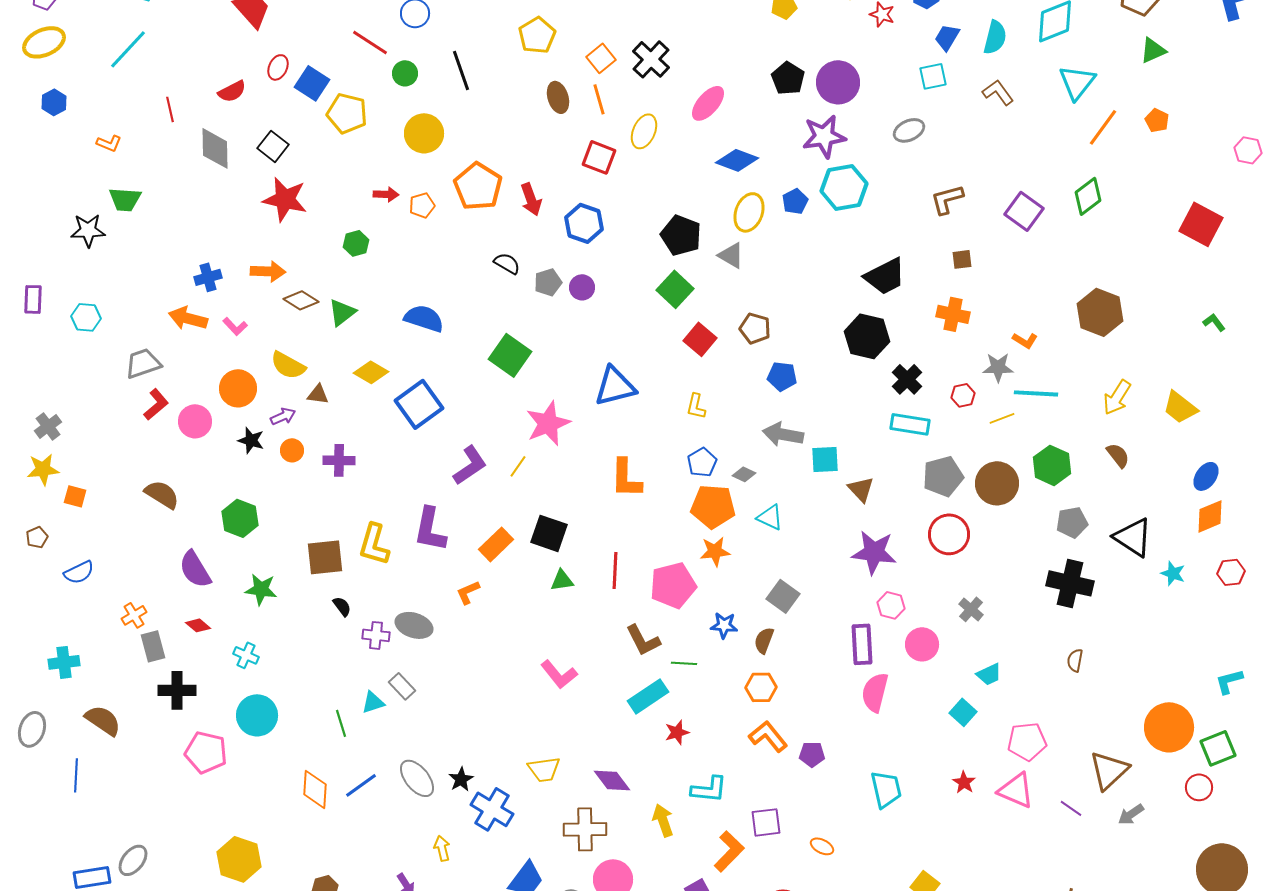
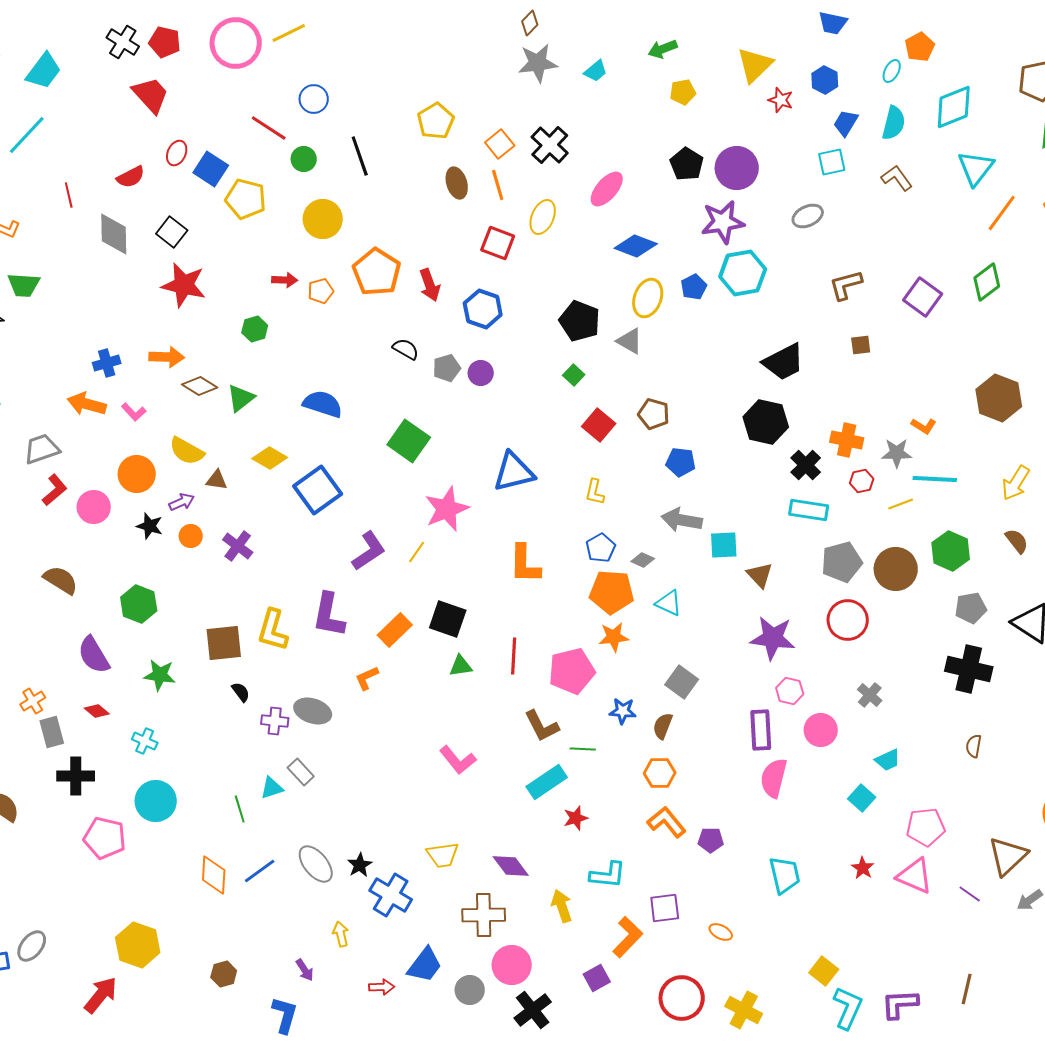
green square: (675, 289) -> (574, 375), size x0.6
orange cross: (953, 314) -> (847, 440), moved
purple cross: (339, 460) -> (238, 546), turned 36

